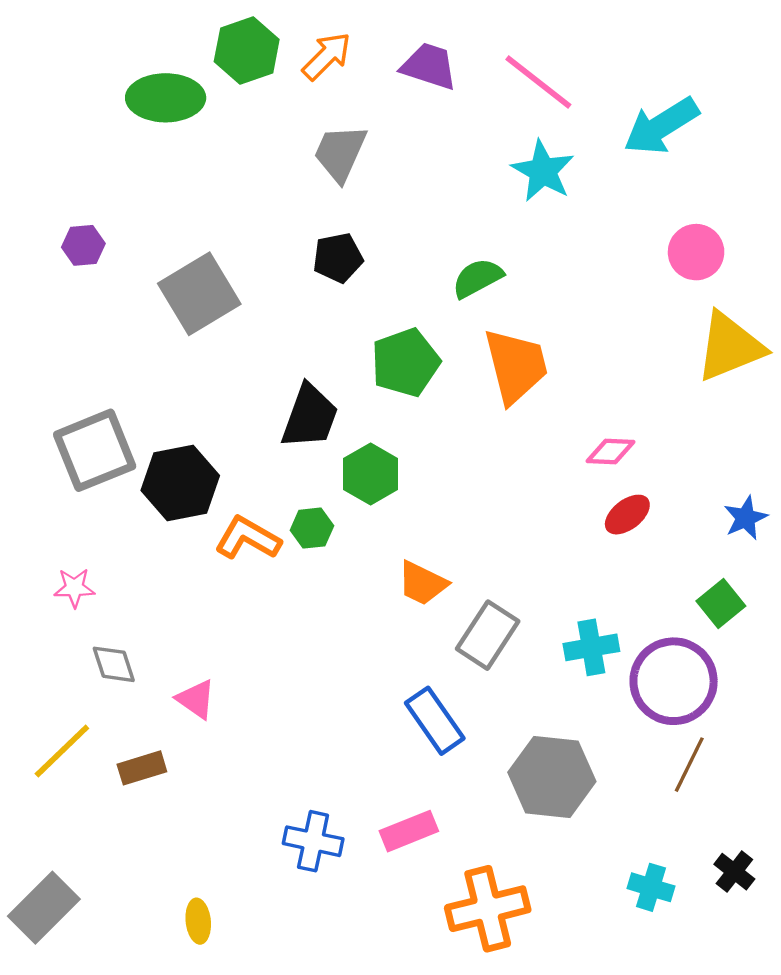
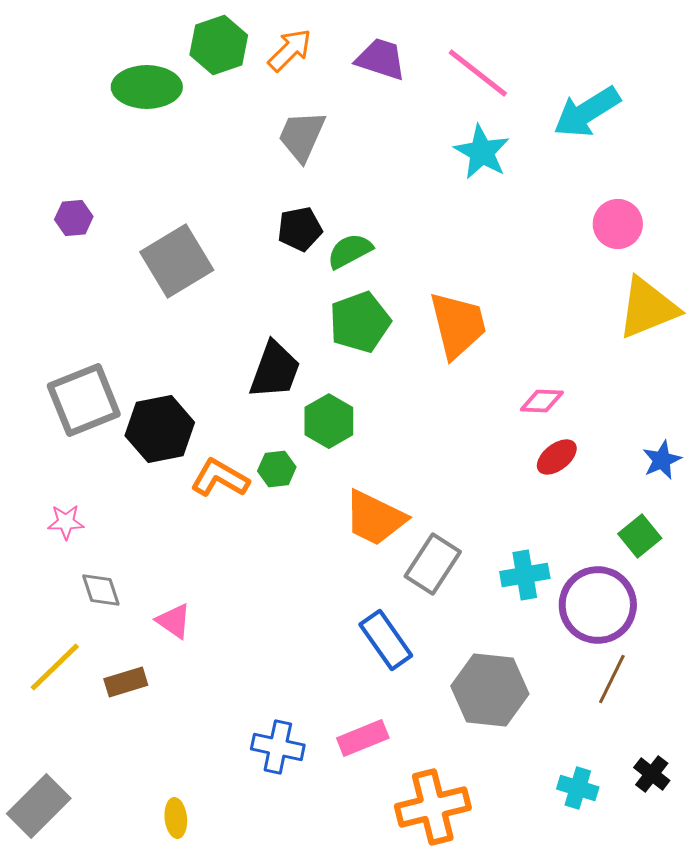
green semicircle: (478, 278) -> (350, 251), moved
orange trapezoid: (422, 583) -> (375, 518), size x1.4

